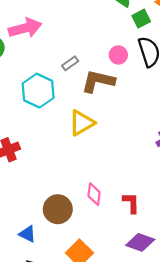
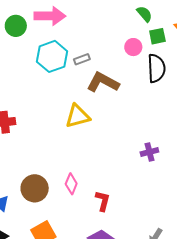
pink circle: (118, 55) -> (133, 47), moved
cyan hexagon: (38, 91) -> (52, 56), moved

